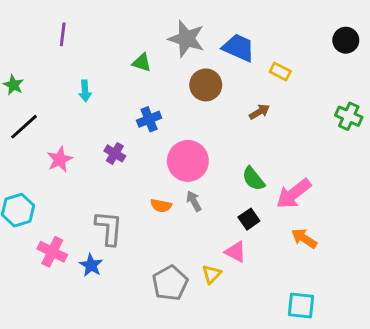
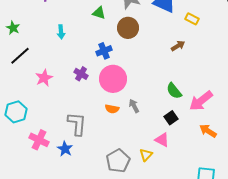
brown circle: (206, 85) -> (128, 28), moved
pink circle: (188, 161) -> (113, 79), moved

